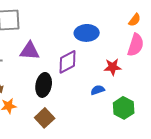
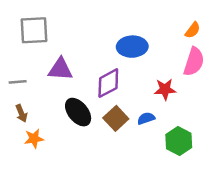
black ellipse: (44, 85) -> (78, 112), turned -50
brown square: (45, 118) -> (116, 118), moved

